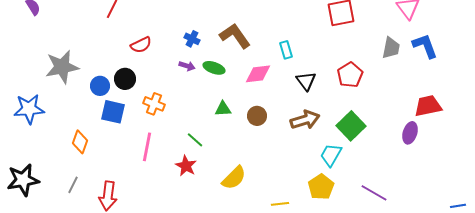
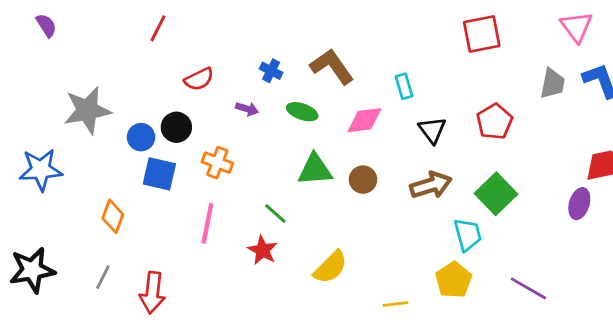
purple arrow: (187, 66) -> (247, 109), moved
green triangle: (223, 109) -> (315, 170), size x1.5
cyan trapezoid: (331, 155) -> (468, 235), turned 135

